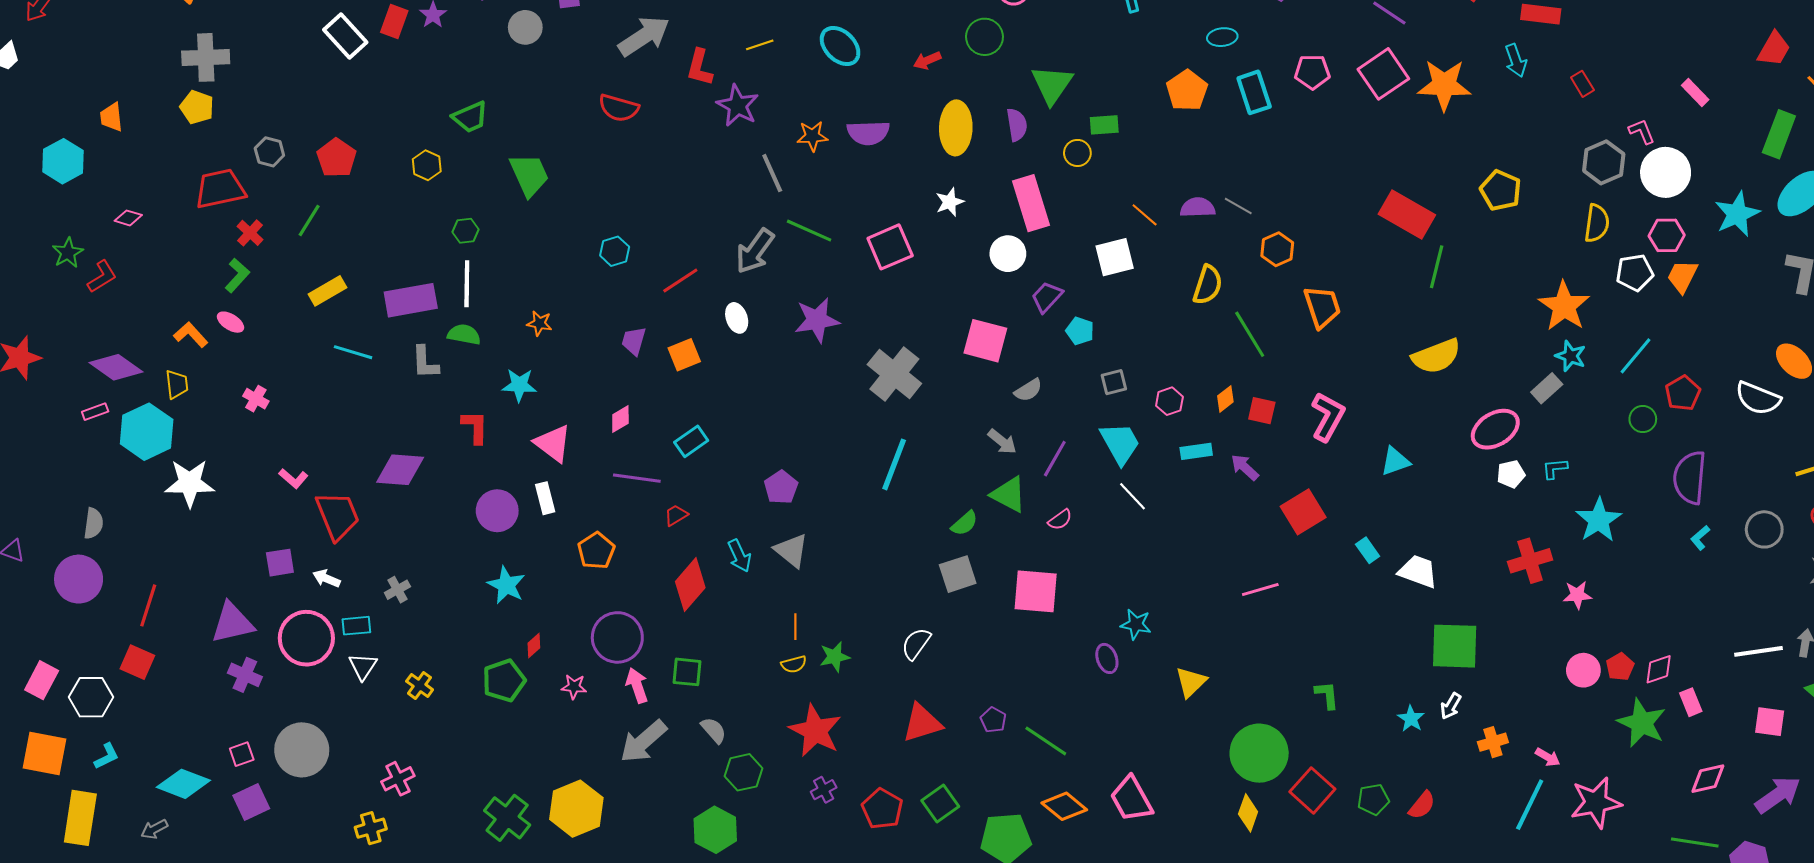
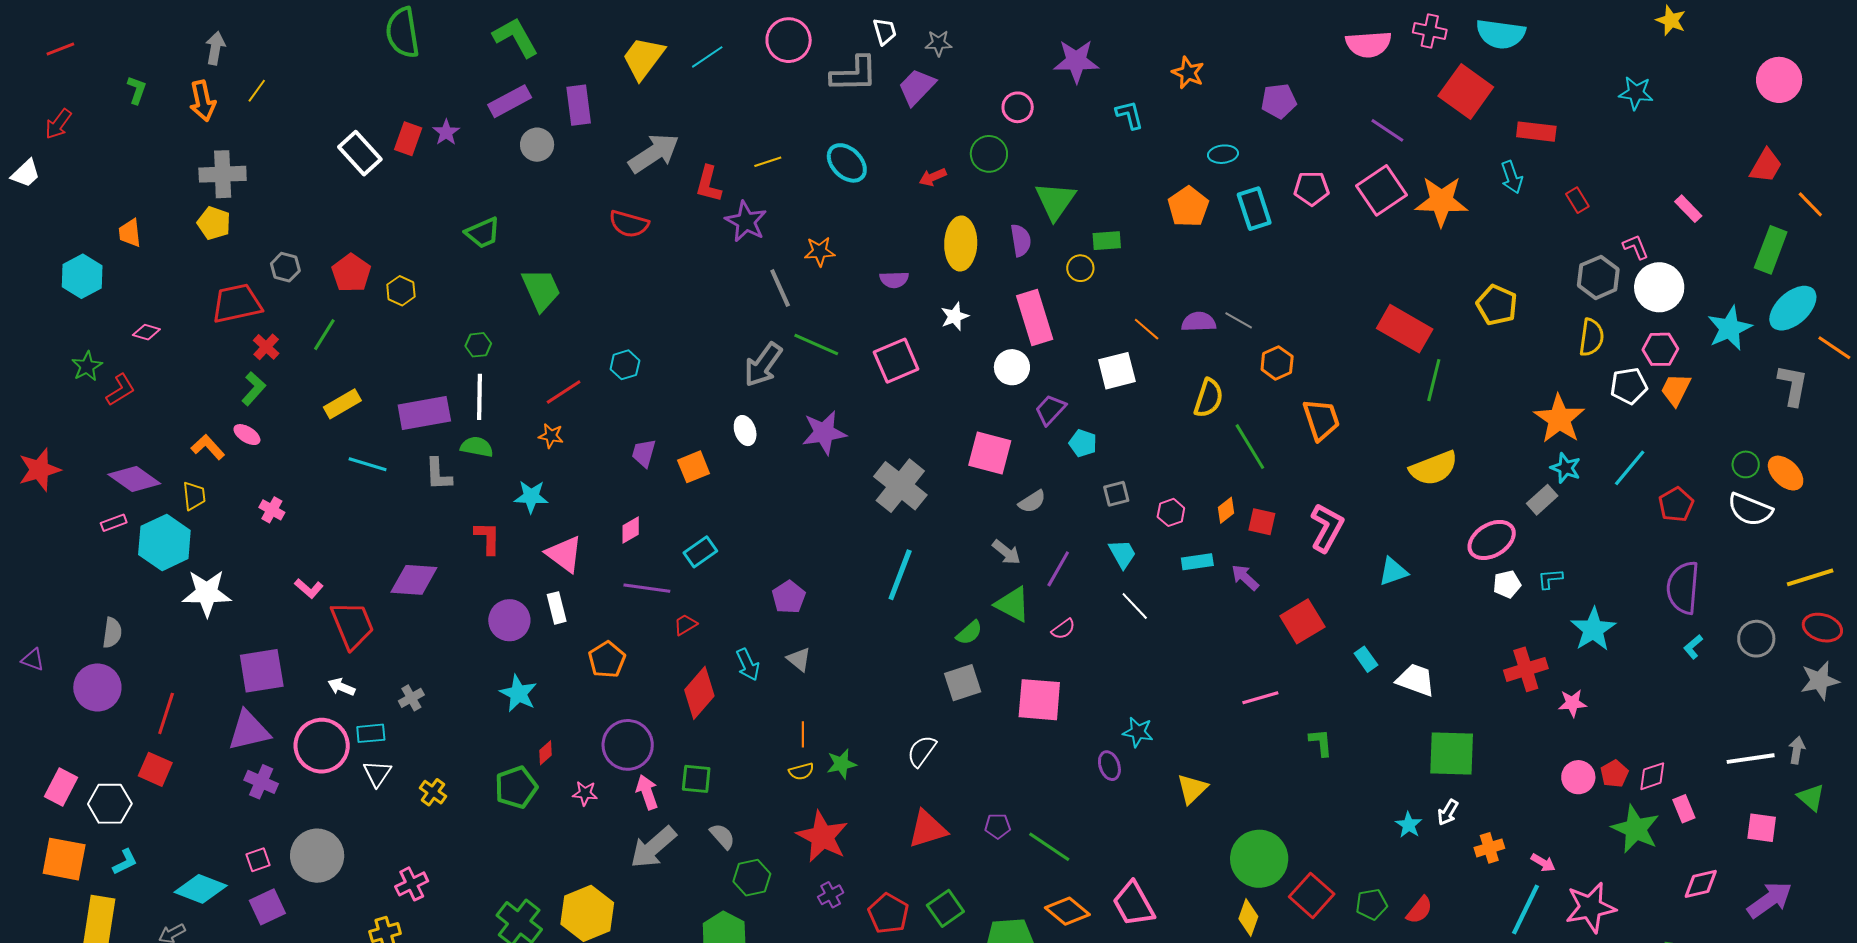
purple semicircle: (868, 133) -> (894, 280), moved, size x0.7
yellow hexagon: (427, 165) -> (401, 291), moved
red line: (680, 281) -> (564, 392), moved
green circle: (1643, 419) -> (1746, 464), moved
cyan trapezoid: (1120, 443) -> (1122, 554), size x0.7
gray triangle: (791, 550) -> (799, 659), size x0.7
purple square: (280, 563) -> (262, 671), moved, size x1.6
green L-shape: (1327, 695) -> (1321, 743), moved
purple pentagon: (993, 720) -> (998, 826), turned -30

